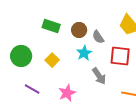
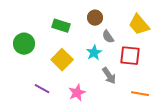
brown circle: (79, 30) -> (95, 18), moved
green circle: (21, 56) -> (24, 44), moved
yellow square: (52, 60) -> (62, 60), size x1.5

